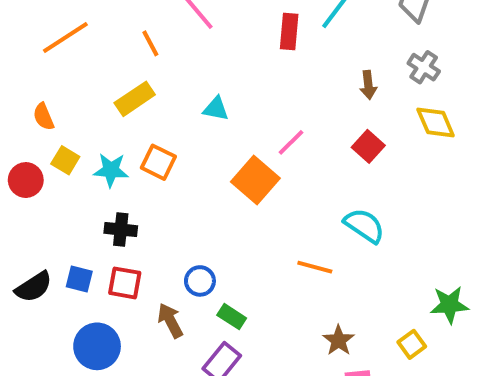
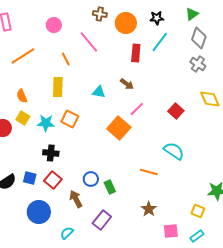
gray cross: (424, 67) -> (198, 64), moved
brown arrow: (368, 85) -> (127, 84), moved, turned -48
yellow rectangle: (135, 99) -> (58, 87), turned -54
orange semicircle: (44, 117) -> (22, 96), moved
red square: (125, 283) -> (53, 180), turned 30
green rectangle: (232, 317) -> (110, 187), moved, turned 32
brown star: (339, 340) -> (149, 209), moved
yellow square: (412, 344) -> (198, 211), turned -32

